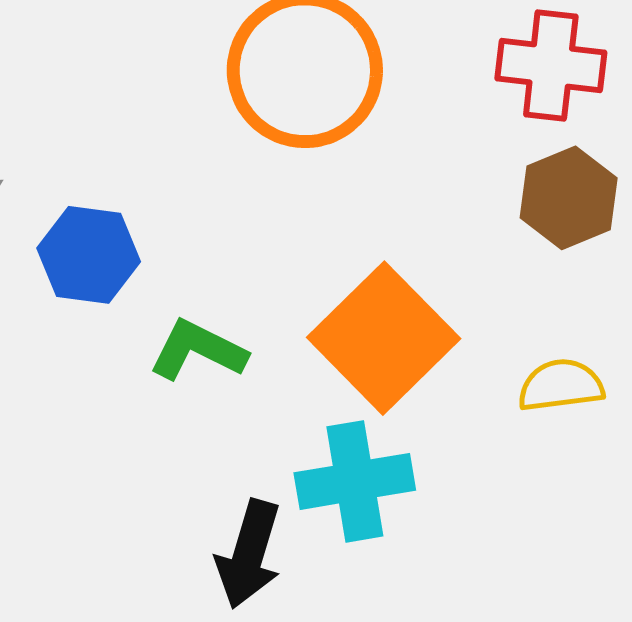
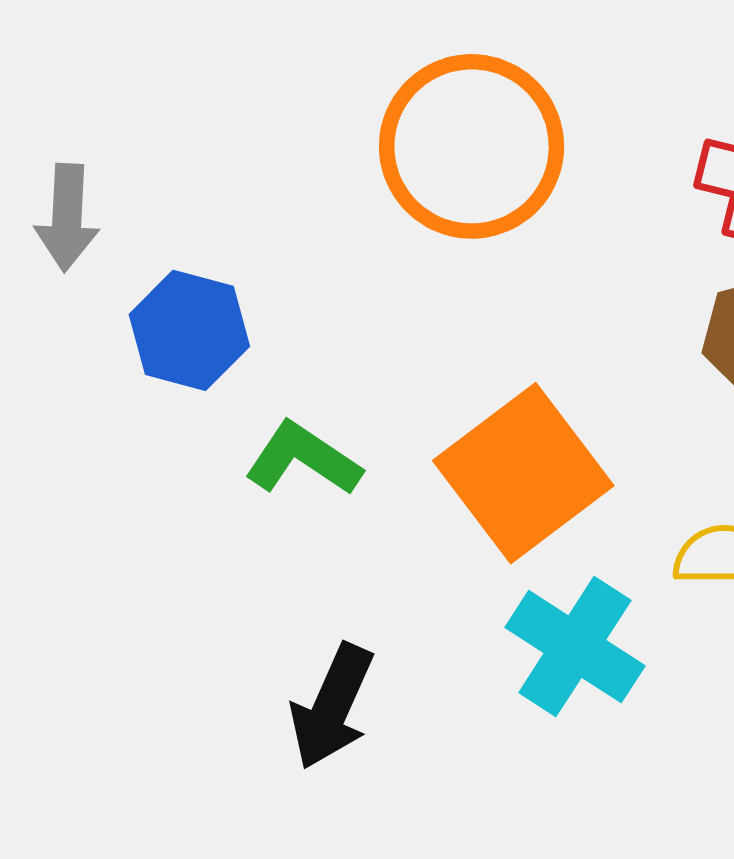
cyan cross: (355, 481) -> (575, 647), moved, turned 35

